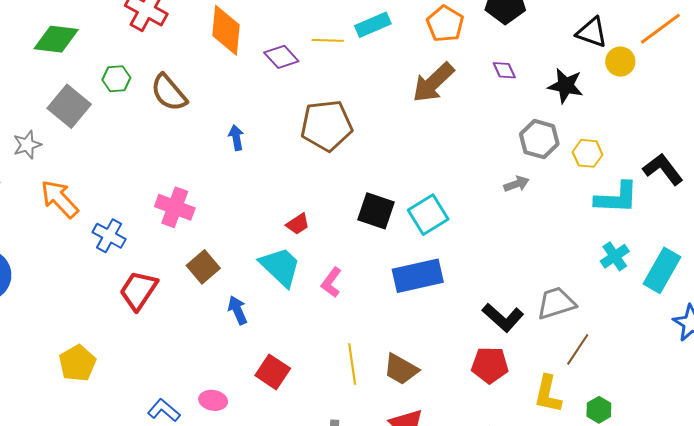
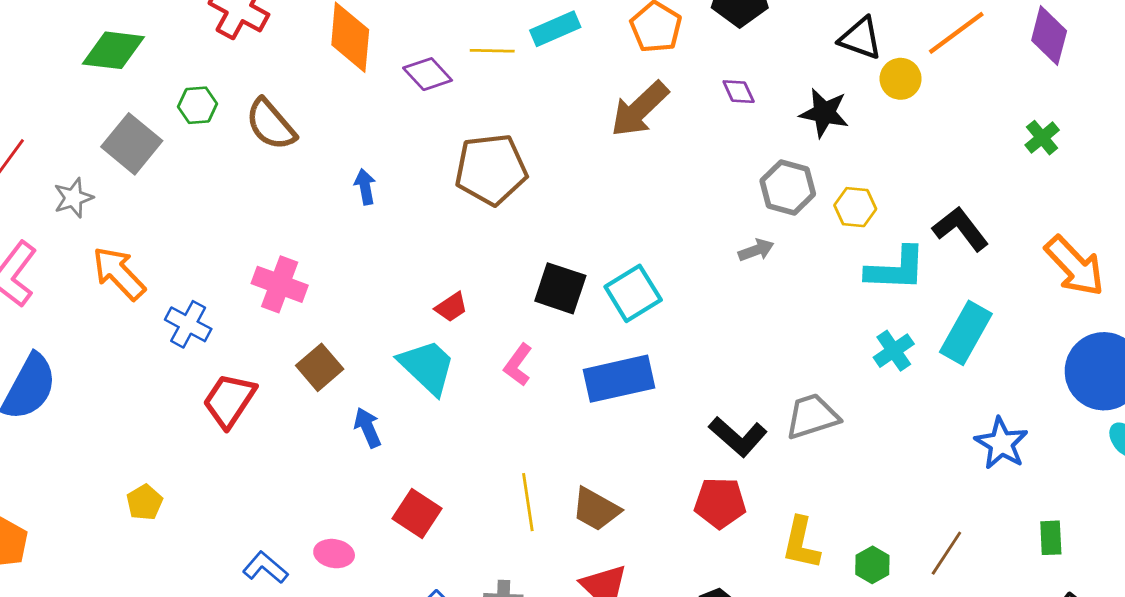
cyan rectangle: (662, 270) -> (966, 333), moved
pink L-shape: (331, 282) -> (518, 365), moved
brown line: (578, 349) -> (946, 553), moved
yellow pentagon: (77, 363) -> (145, 502), size x0.7

